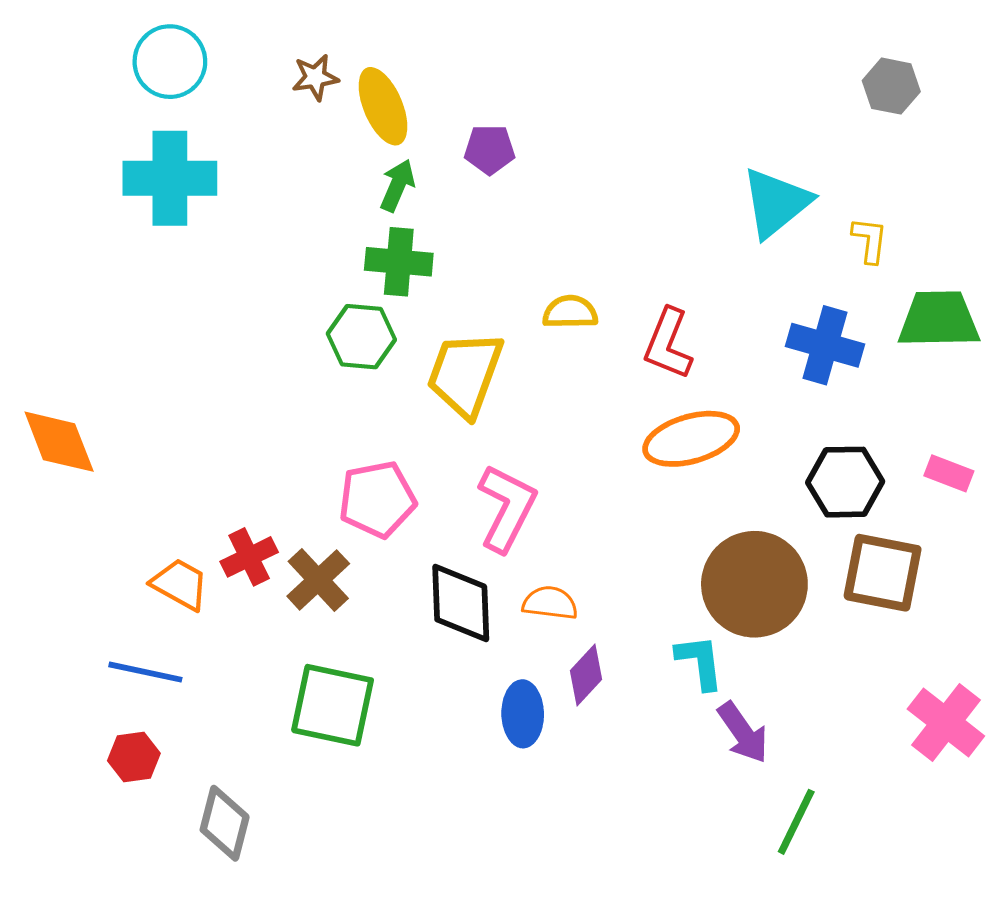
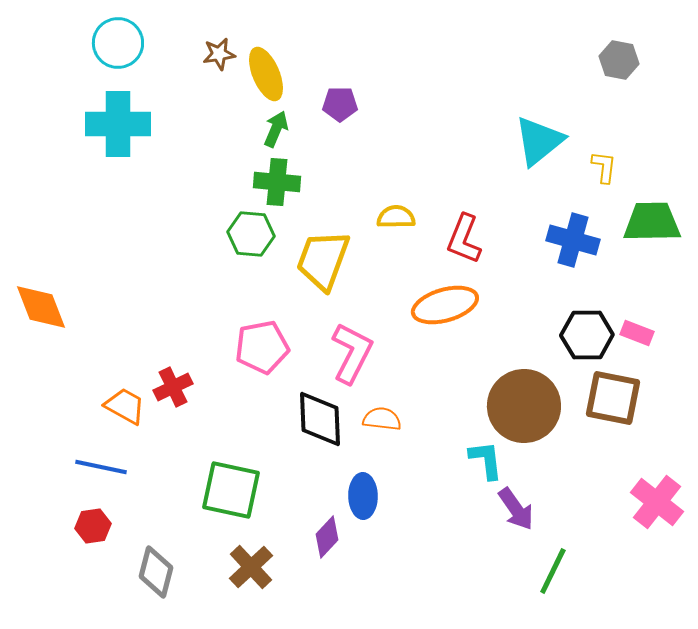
orange ellipse: (691, 439) -> (445, 305), moved
pink rectangle: (949, 473) -> (637, 333), moved
brown cross: (318, 580) -> (251, 567), moved
purple diamond: (586, 675) -> (327, 537), moved

